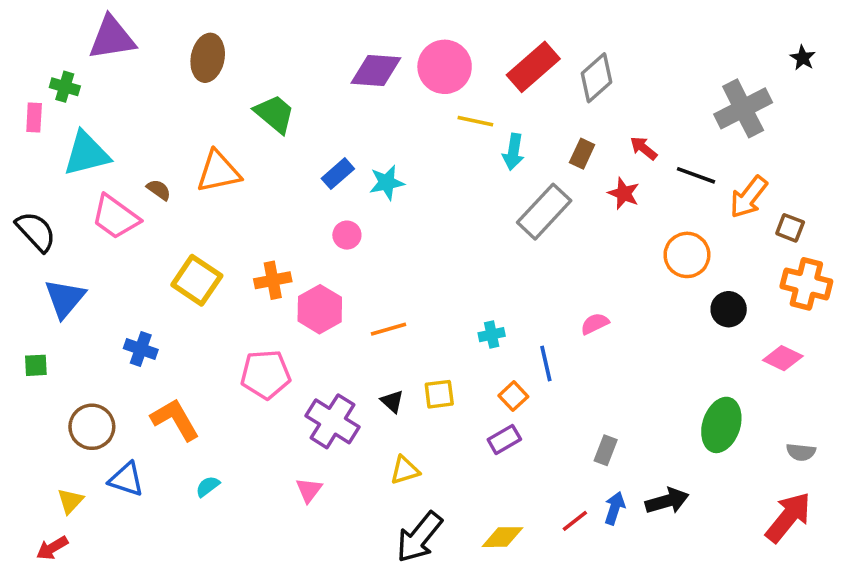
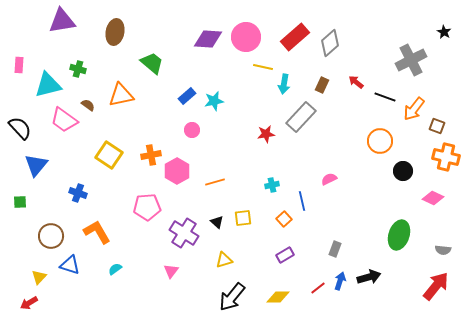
green cross: (65, 87) -> (78, 69), moved
red star: (624, 193) -> (266, 134), moved, turned -30
purple rectangle: (504, 439) -> (285, 255), moved

